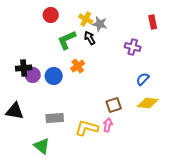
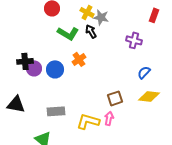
red rectangle: (153, 22) -> (154, 15), turned 32
green L-shape: (67, 40) -> (68, 33), turned -125

